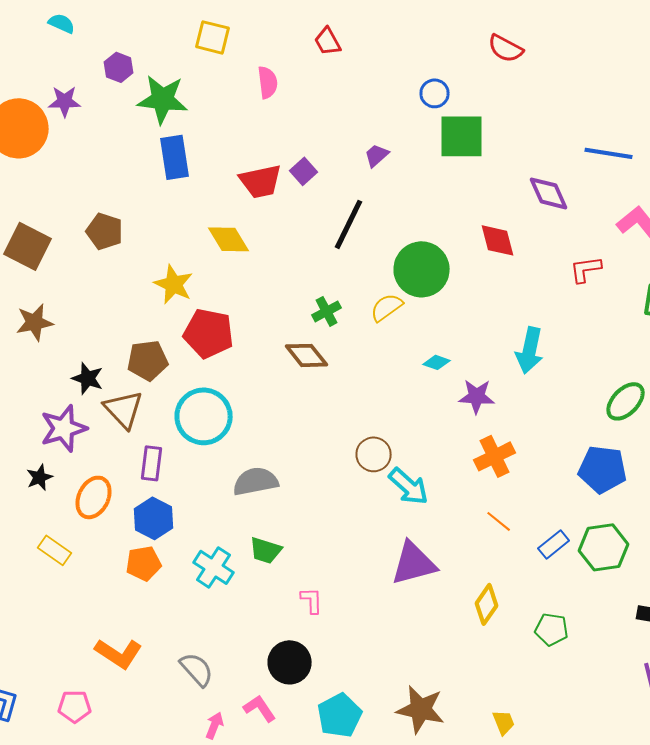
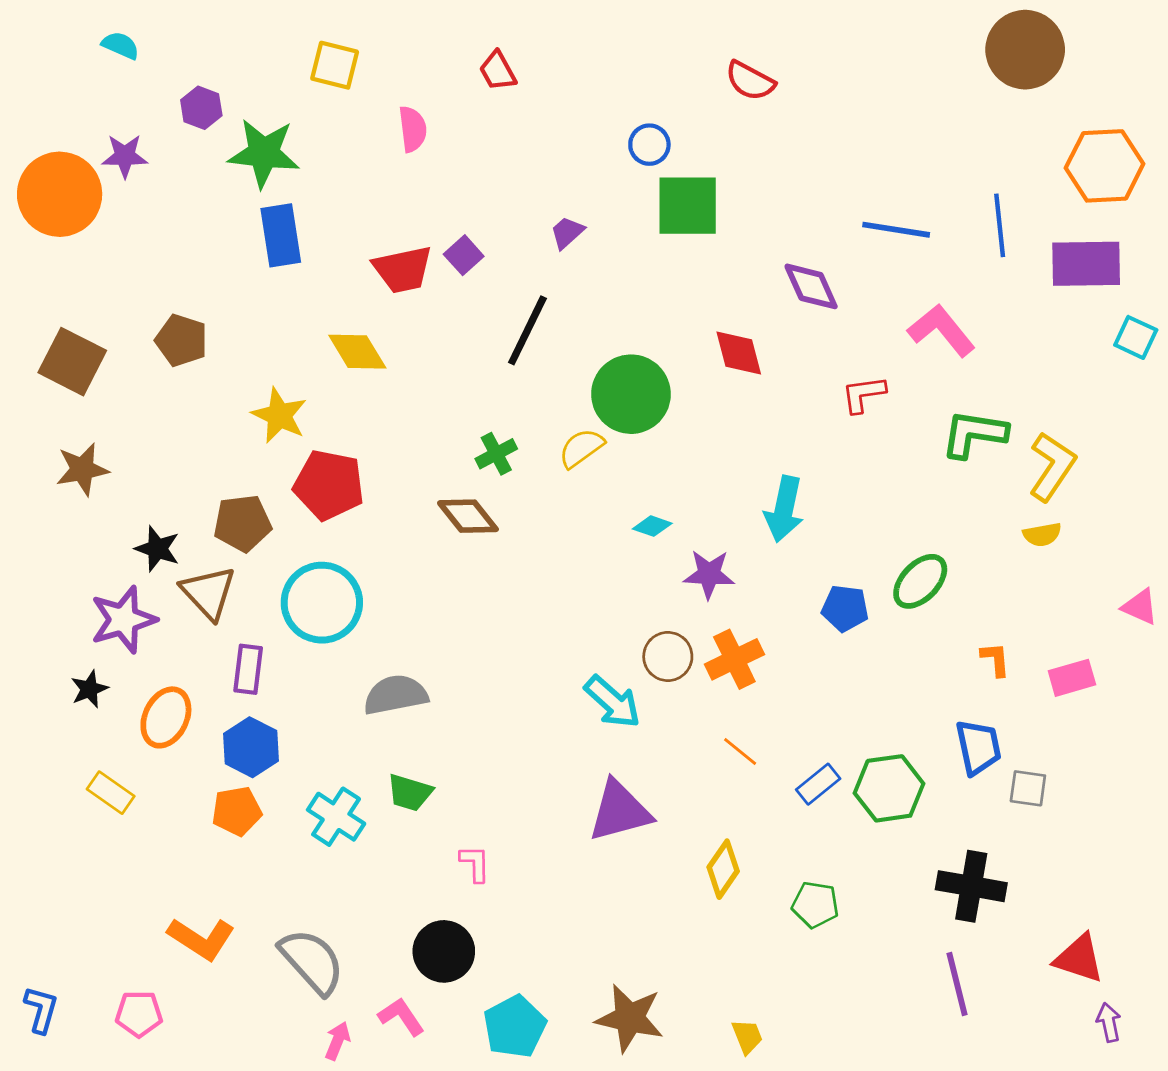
brown circle: (374, 454) -> (668, 656), moved
blue pentagon: (603, 469) -> (845, 608), moved, size x0.7
gray semicircle: (197, 669) -> (312, 961), size x1.4

